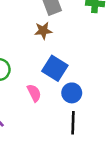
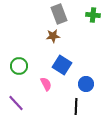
blue circle: (72, 93) -> (86, 84), moved

